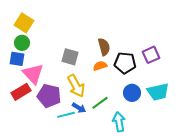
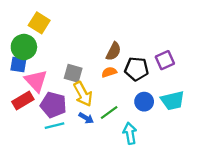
yellow square: (24, 23) -> (39, 23), moved
green circle: (22, 43) -> (24, 47), size x1.5
brown semicircle: (104, 47) -> (114, 51), turned 42
gray square: (70, 57) -> (73, 73), moved
cyan line: (66, 115) -> (55, 126), moved

